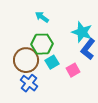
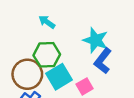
cyan square: (52, 62) -> (59, 77), size x1.5

